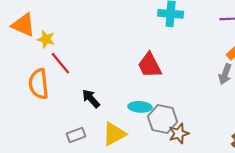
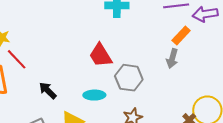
gray hexagon: (163, 119) -> (129, 78), moved

